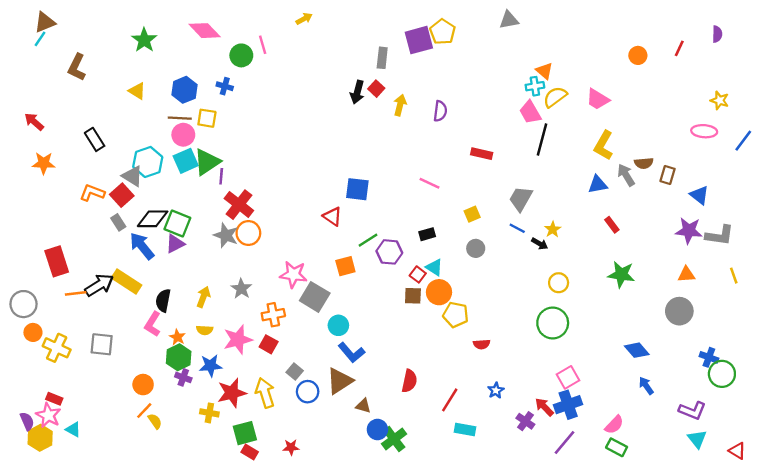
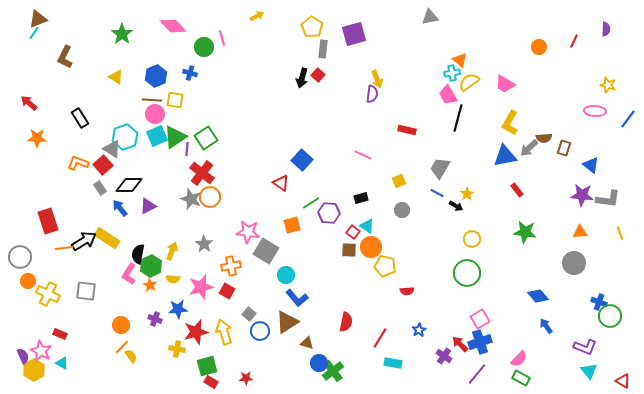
yellow pentagon: (443, 32) -> (312, 27), moved
yellow arrow: (400, 105) -> (377, 79), moved, turned 144
gray arrow: (626, 175) -> (529, 148), turned -102
blue triangle: (598, 184) -> (505, 156), size x1.4
blue square: (357, 189) -> (302, 160), turned 35
green square: (177, 224) -> (206, 138), moved, turned 35
blue arrow: (142, 246) -> (120, 208), size x0.7
green hexagon: (179, 357) -> (151, 266), moved
red rectangle: (54, 399) -> (60, 334), moved

